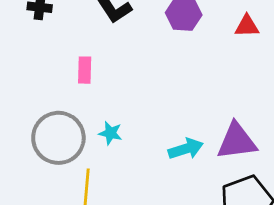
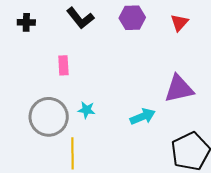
red triangle: (247, 26) -> (179, 23), turned -42
purple triangle: (237, 141) -> (179, 89), moved

